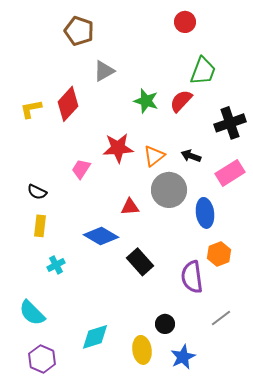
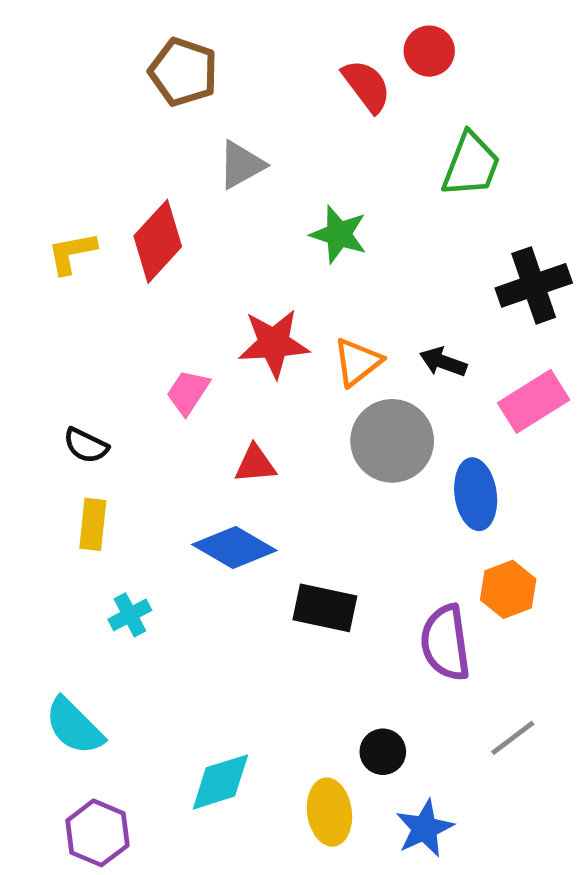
red semicircle: (181, 101) -> (367, 86), moved, turned 100
red triangle: (130, 207) -> (255, 464), moved
black rectangle: (140, 262) -> (325, 608), turned -36

